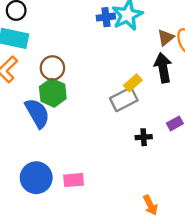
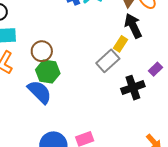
yellow rectangle: (133, 83) -> (121, 44), moved
black cross: (144, 137) -> (133, 88), size x1.6

